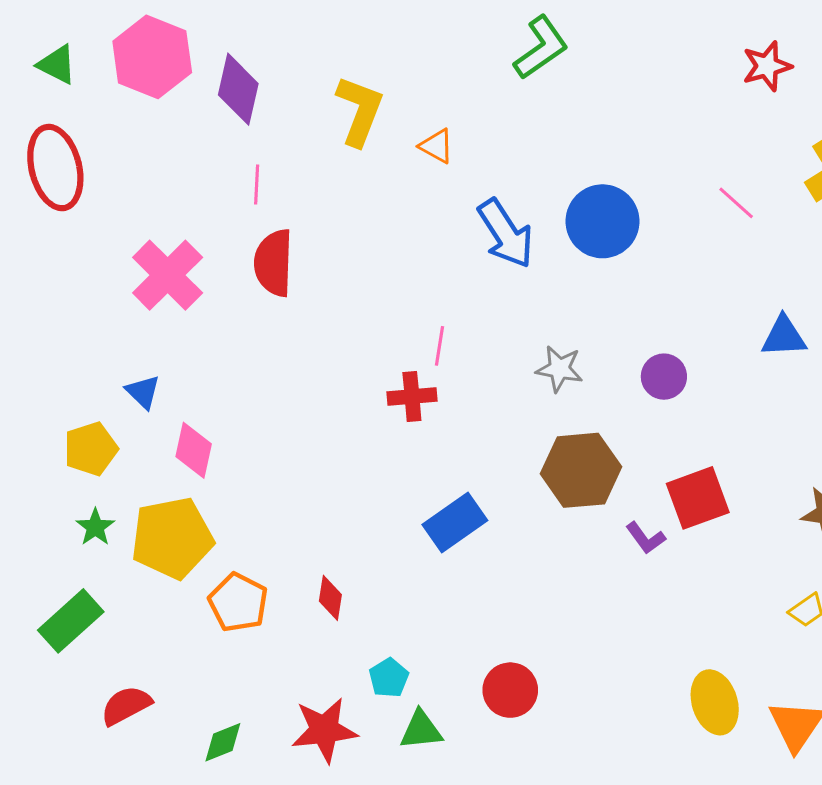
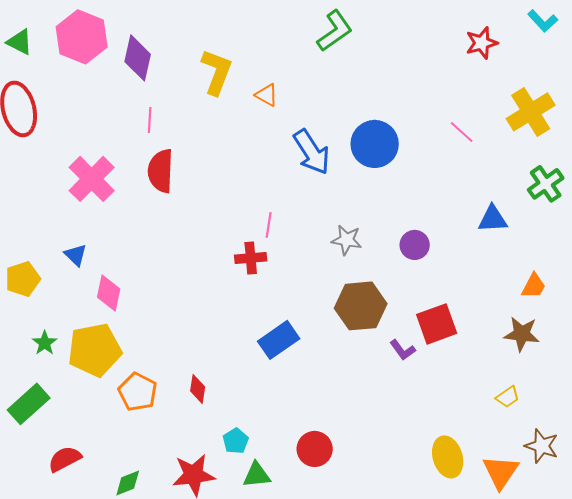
yellow pentagon: (91, 449) -> (23, 279), moved

